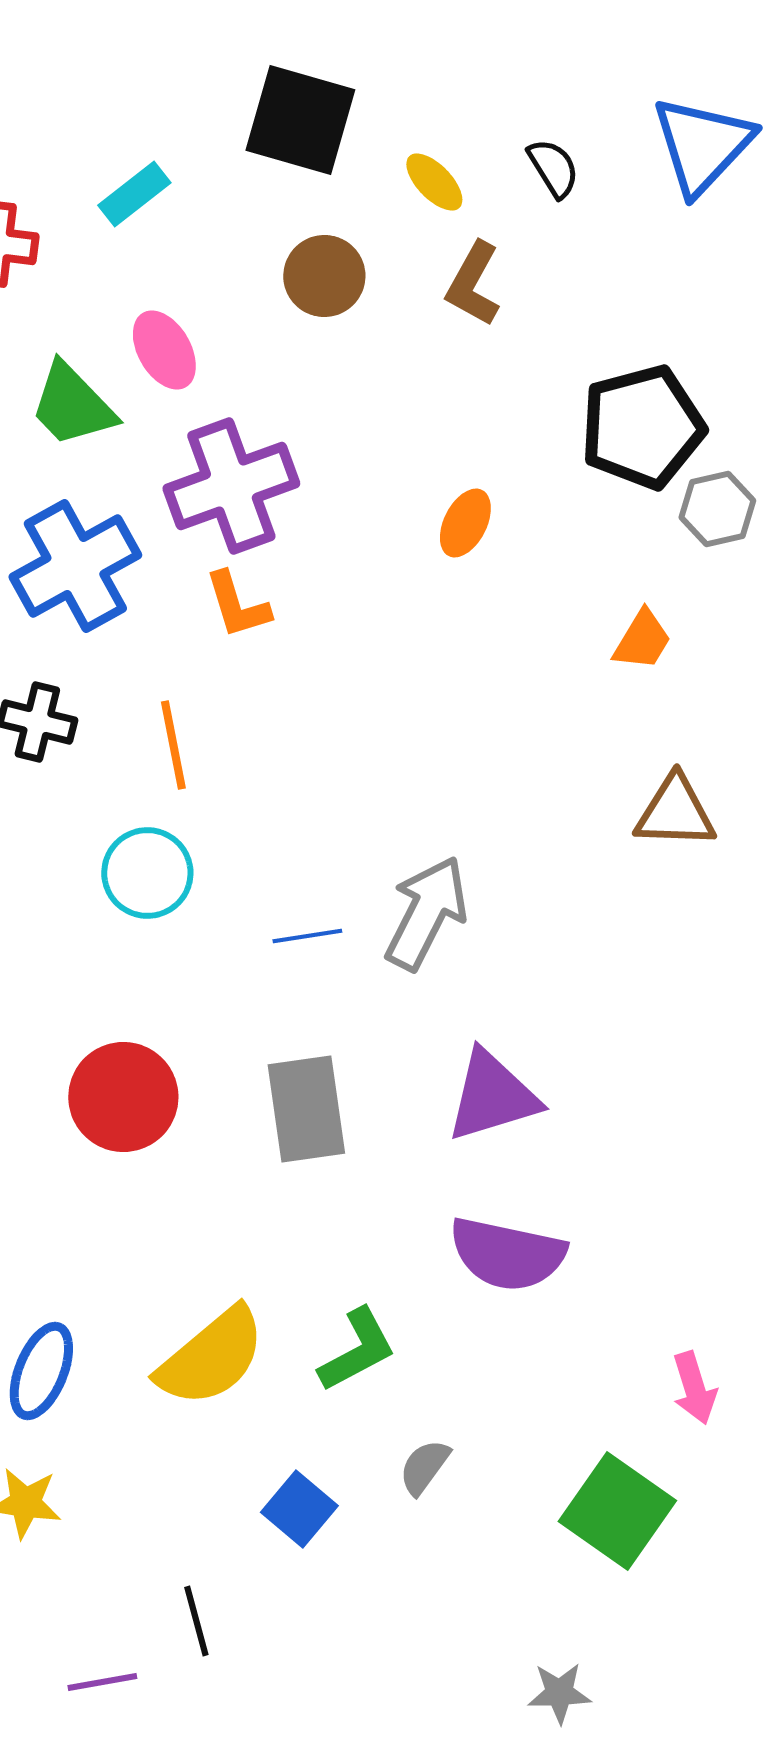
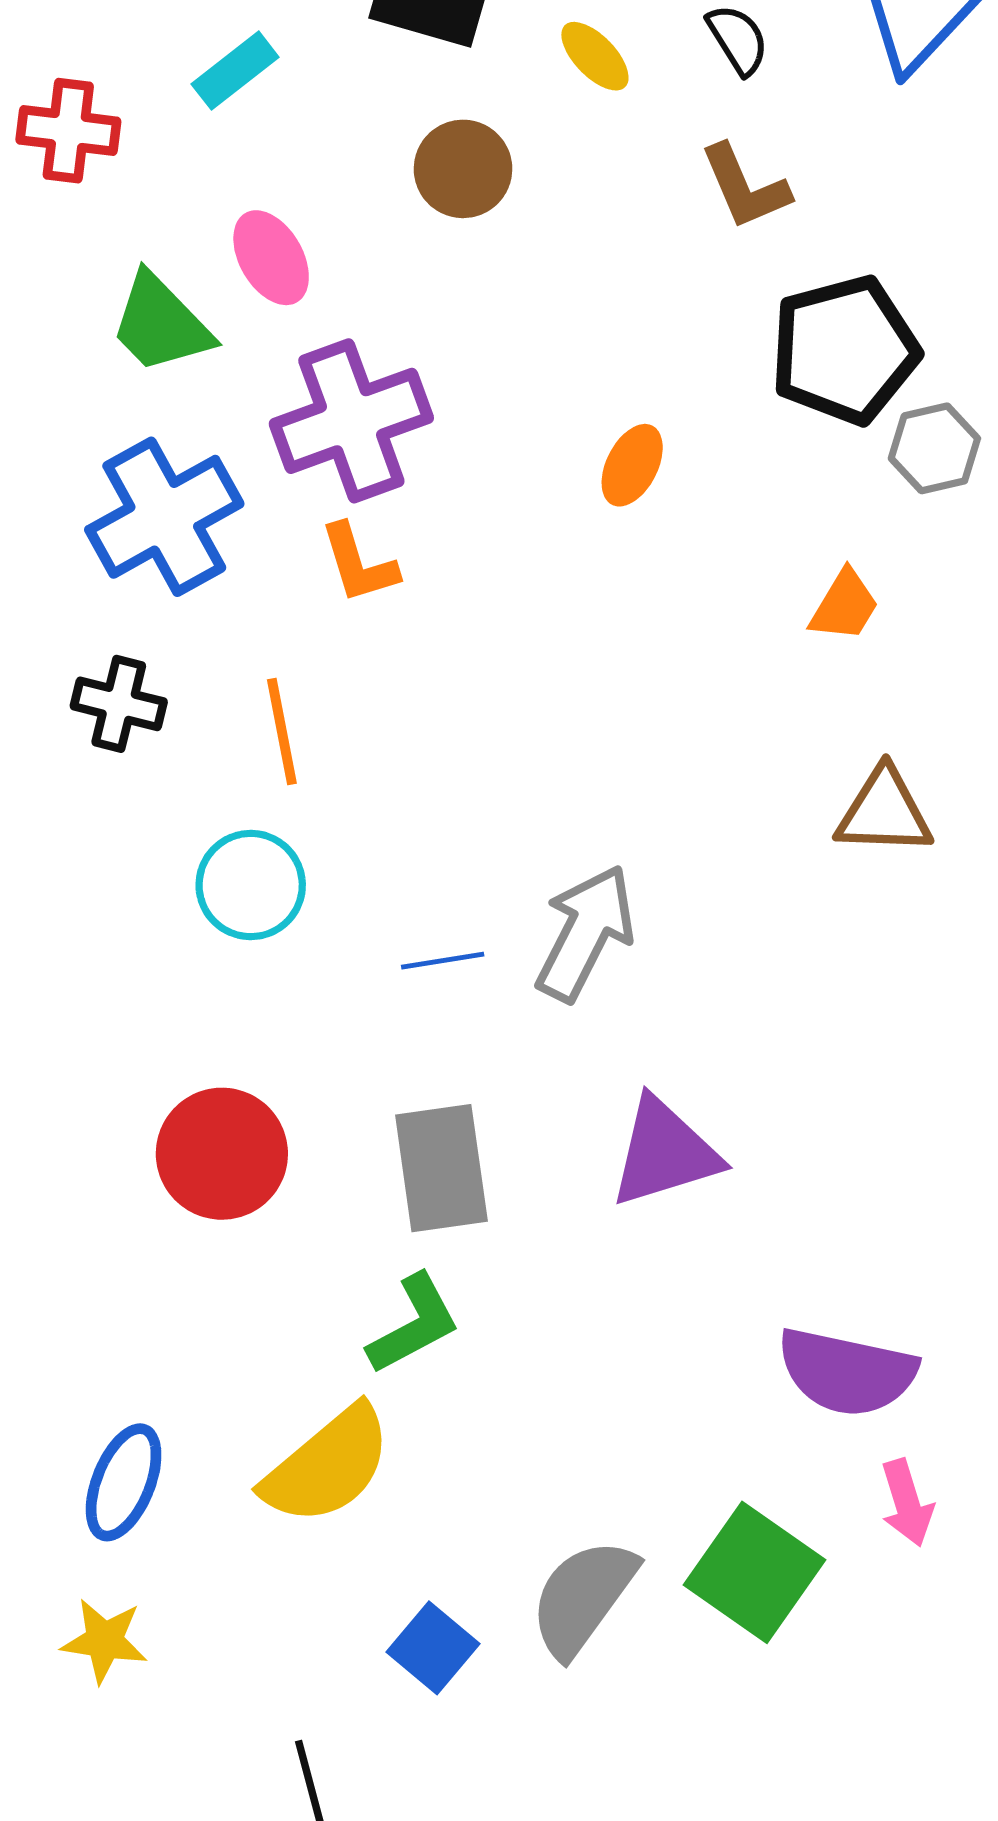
brown L-shape: (473, 284) -> (745, 187), moved, turned -52
purple semicircle: (507, 1254) -> (847, 1372), moved
green L-shape: (357, 1350) -> (414, 1324), moved
gray semicircle: (424, 1467) -> (583, 1598), size x1.8
green square: (617, 1511) -> (754, 1572), moved

